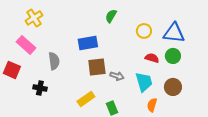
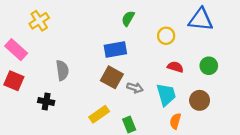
blue triangle: (174, 33) -> (201, 20), moved
blue rectangle: (88, 43) -> (115, 50), moved
pink rectangle: (26, 45) -> (16, 50), moved
green circle: (173, 56) -> (209, 66), moved
brown square: (97, 67) -> (112, 77), turned 36

